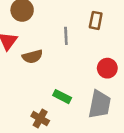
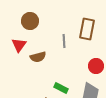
brown rectangle: (96, 20) -> (87, 29), size x1.5

